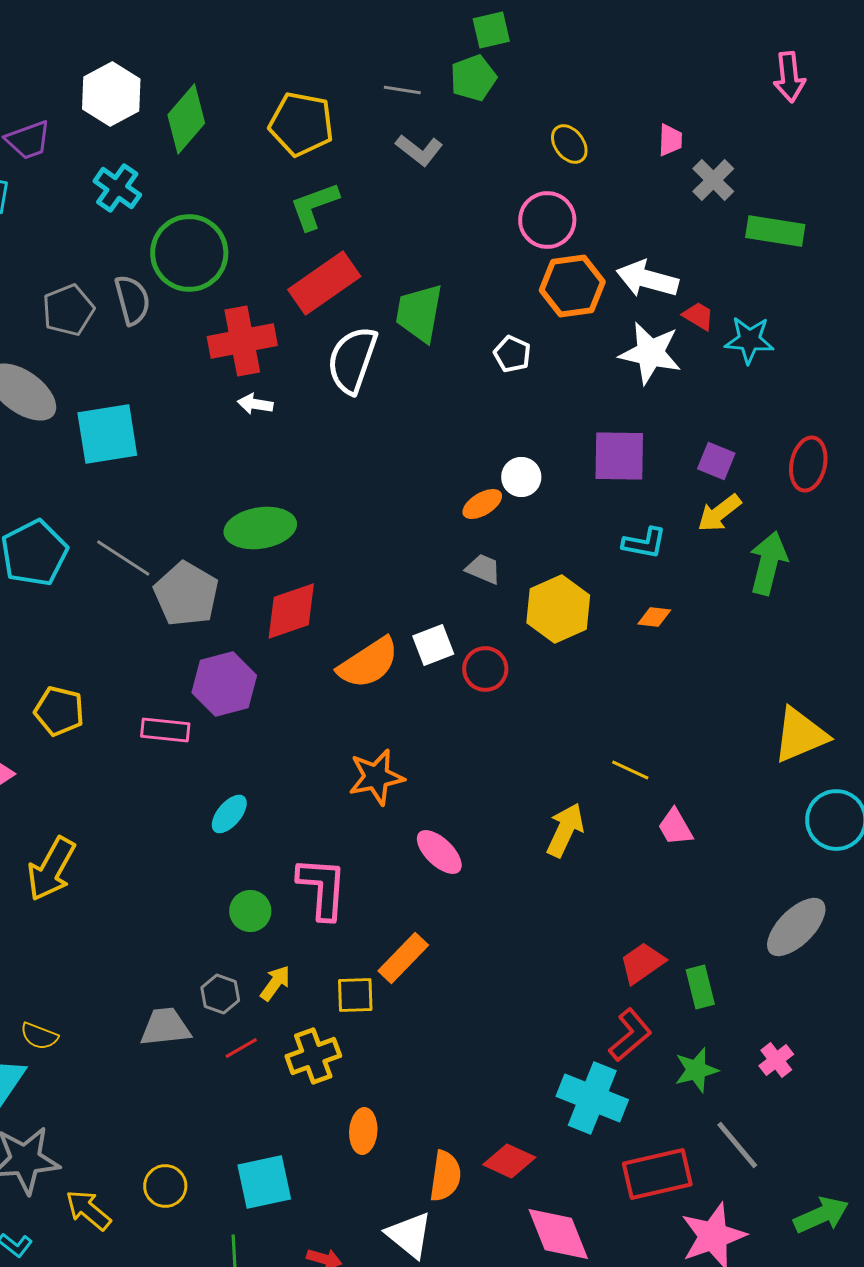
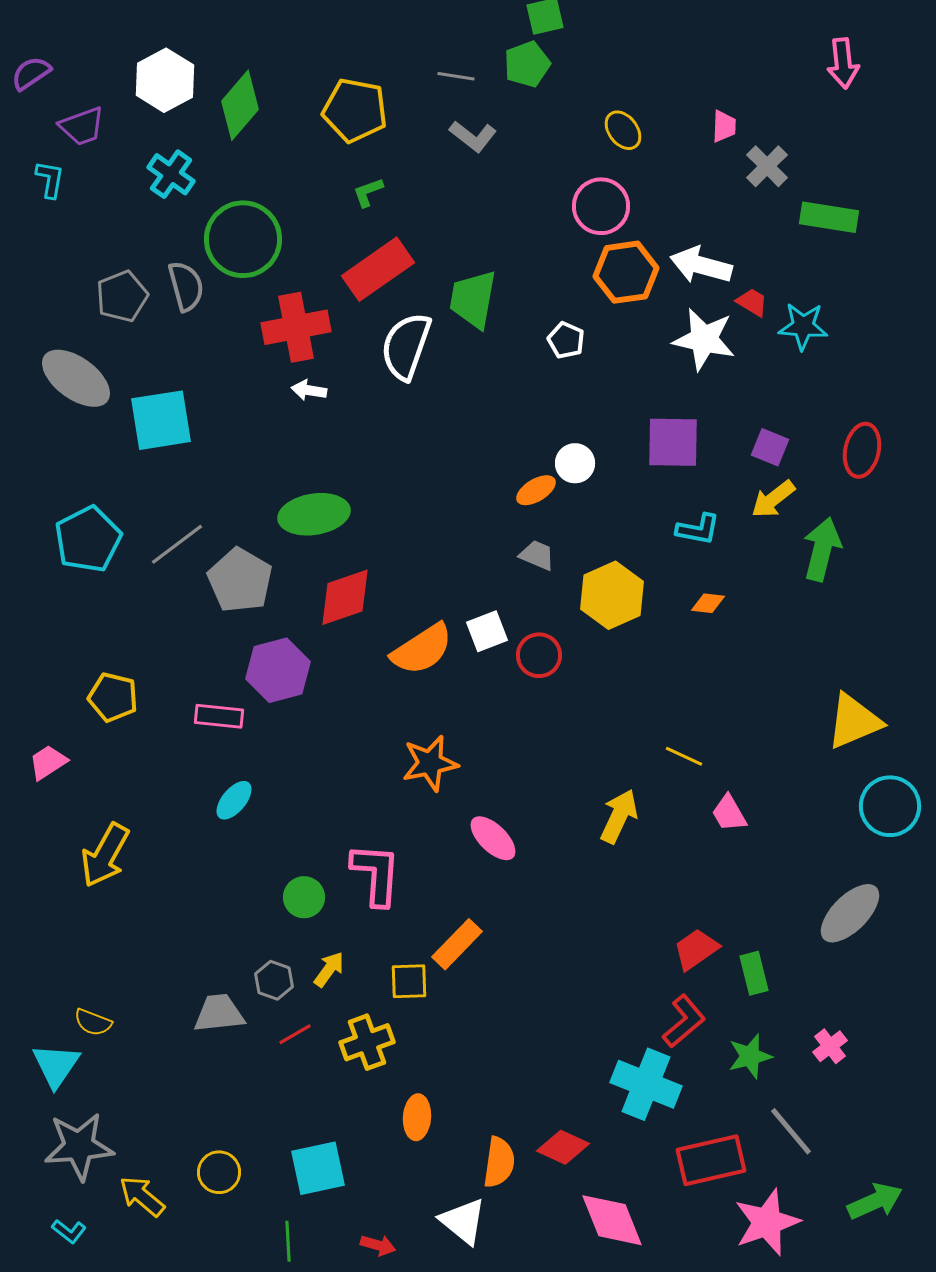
green L-shape: (314, 206) -> (368, 192), size x0.6
gray line: (123, 558) -> (177, 544), turned -70
cyan ellipse: (229, 814) -> (234, 800), moved

